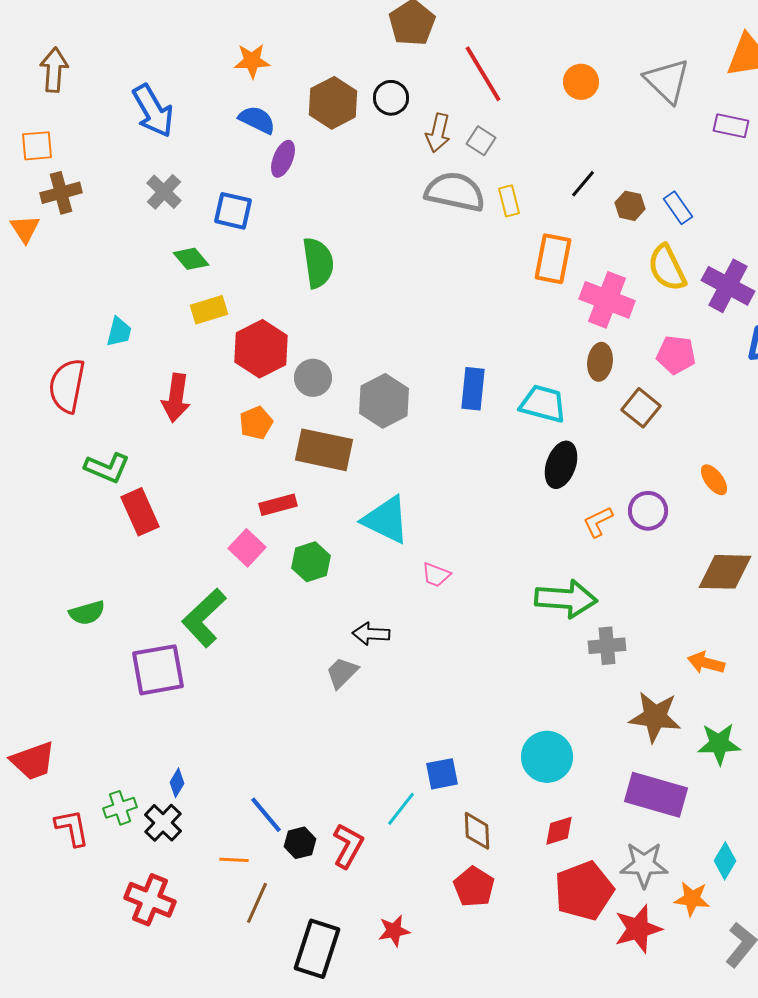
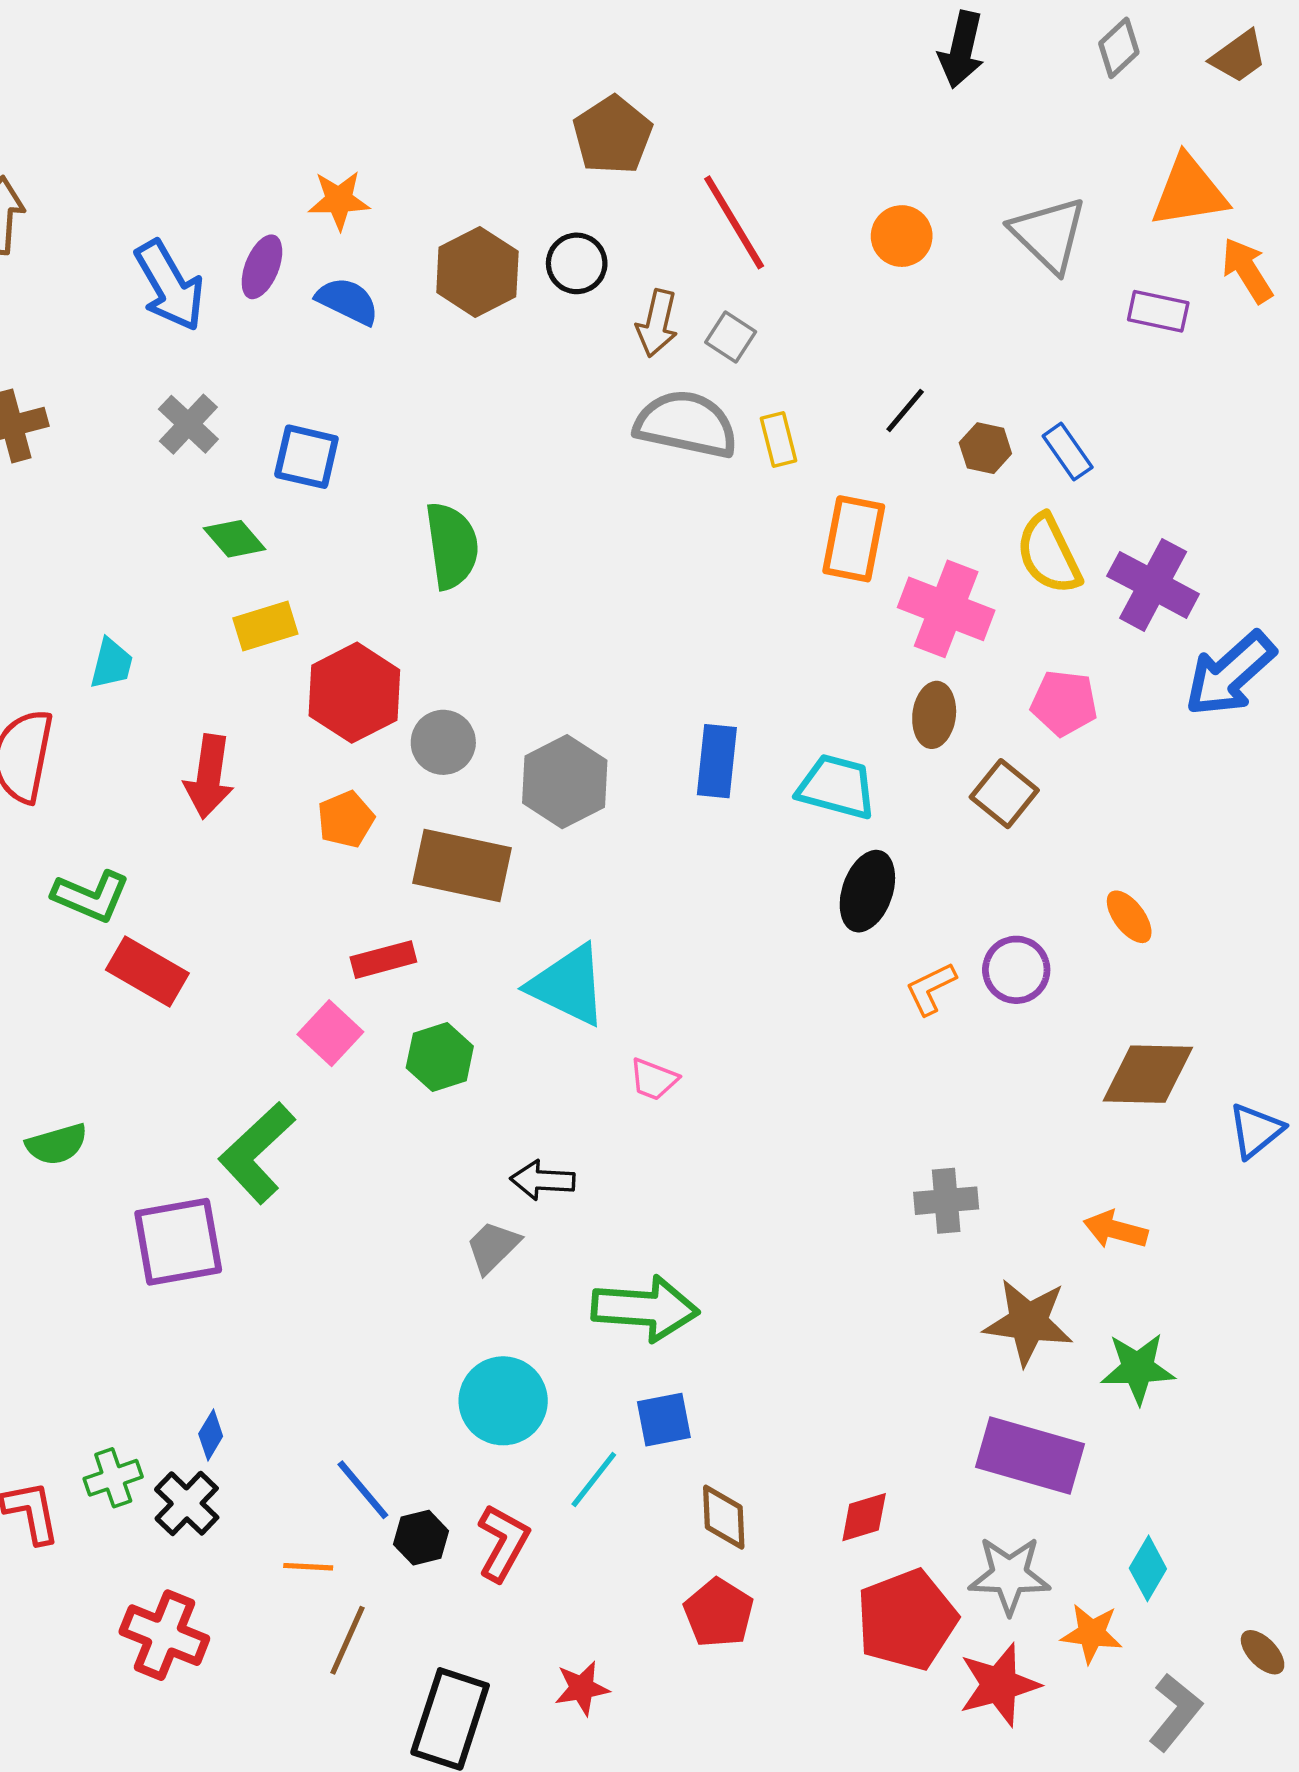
purple ellipse: (283, 159) -> (262, 267), moved
red rectangle: (140, 512) -> (147, 972), turned -36
green arrow: (566, 599) -> (645, 1308), moved
cyan circle: (547, 757) -> (503, 1401), moved

